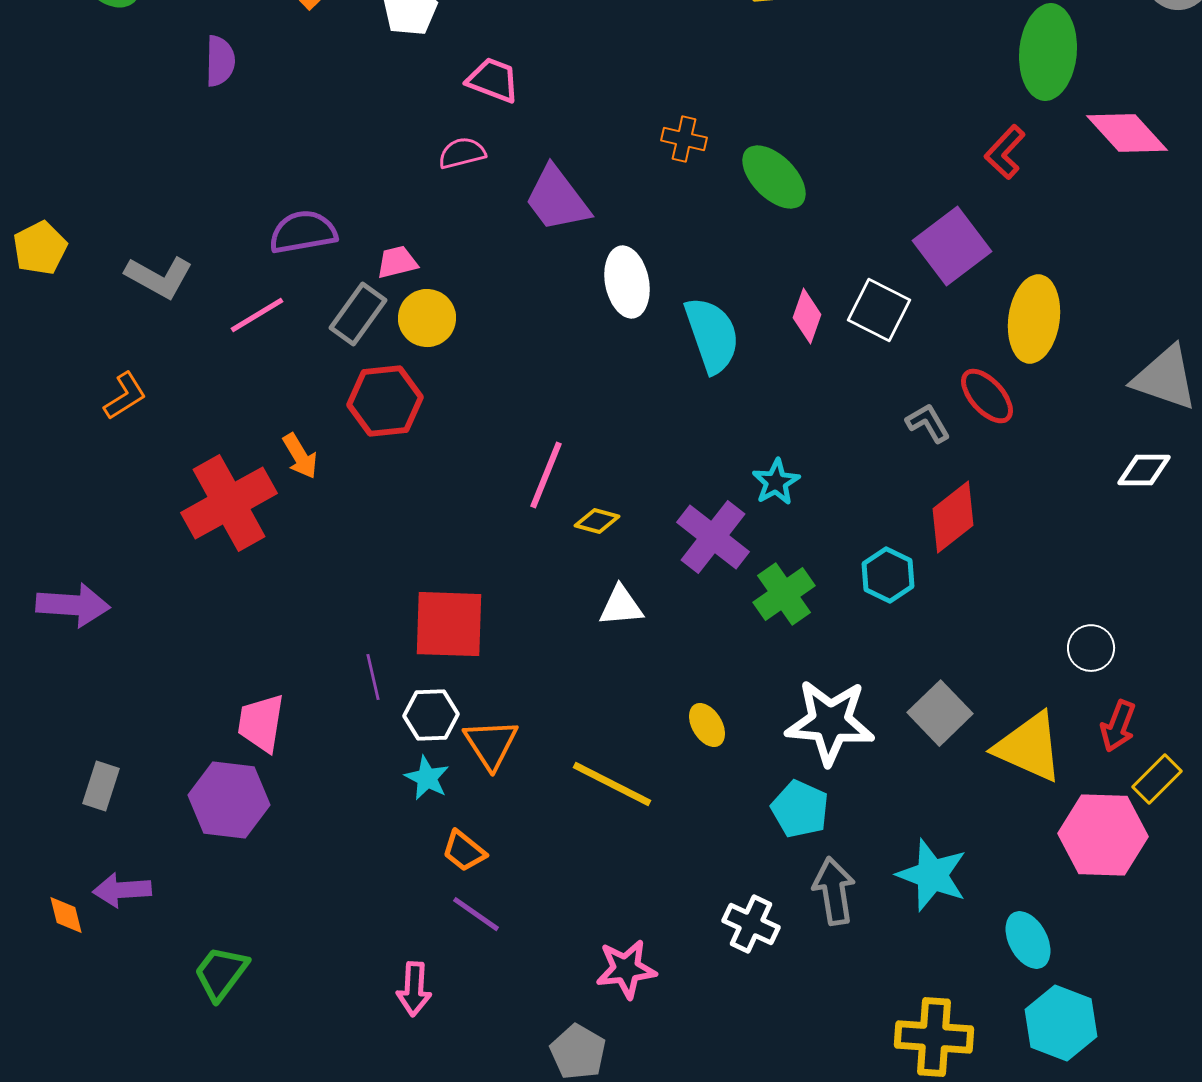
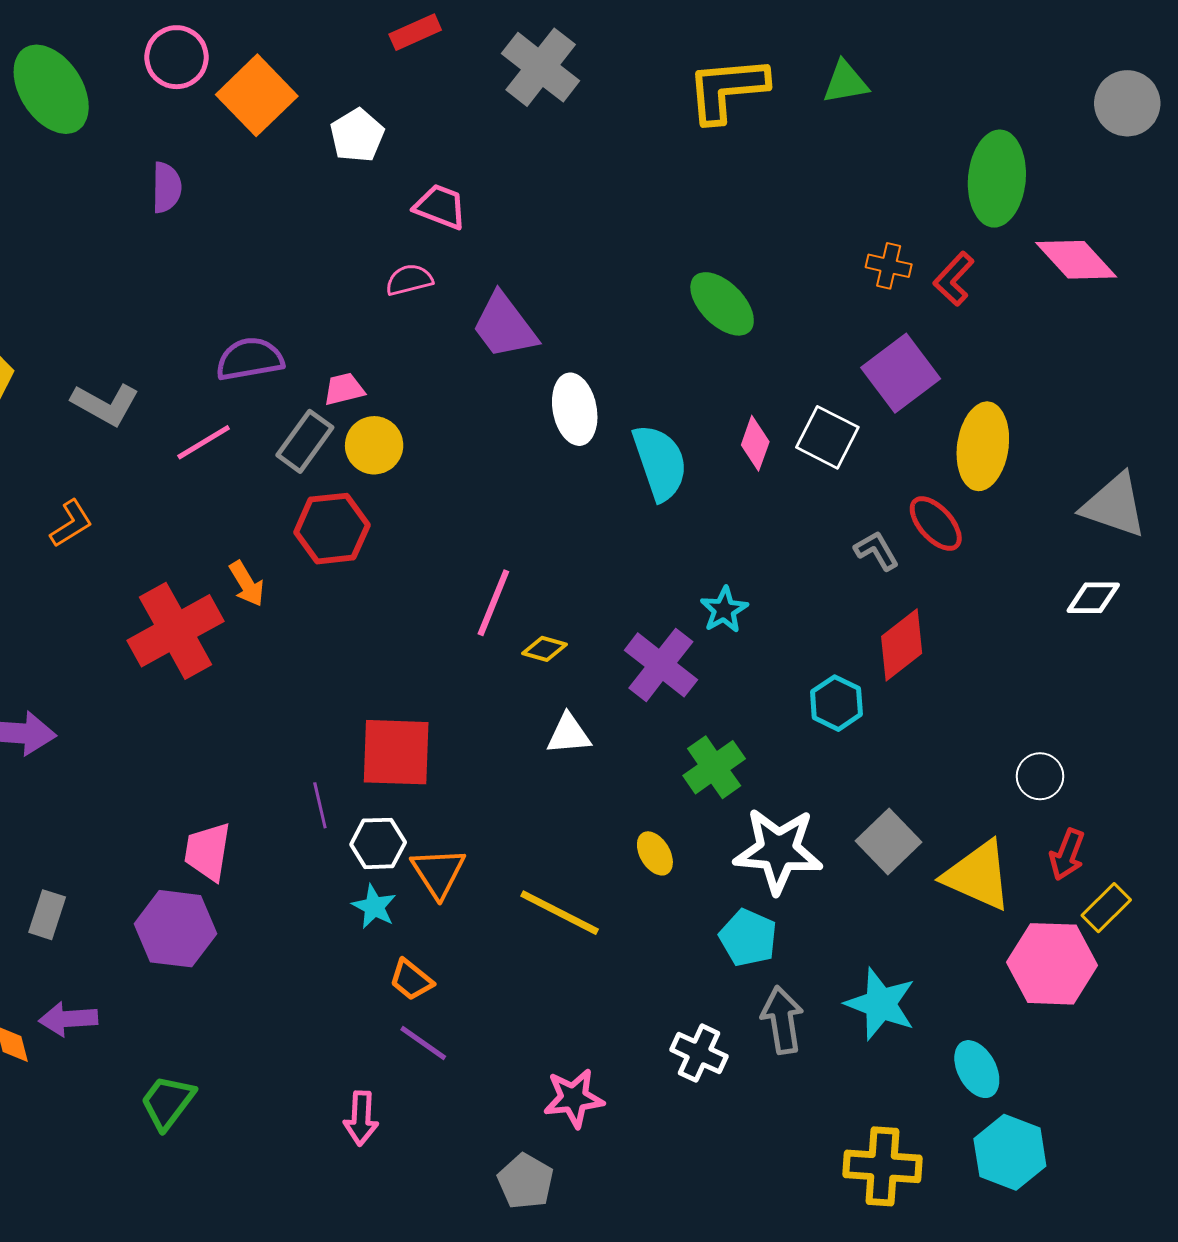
orange cross: (684, 139) -> (889, 266), moved
green cross: (784, 594) -> (714, 767), moved

